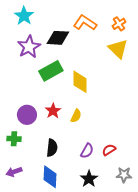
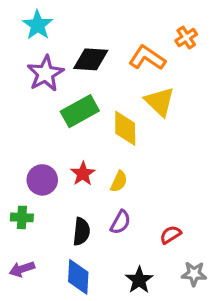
orange L-shape: (85, 23) -> (147, 58), moved
yellow triangle: (118, 49) -> (160, 102), moved
purple semicircle: (87, 151) -> (120, 222), moved

